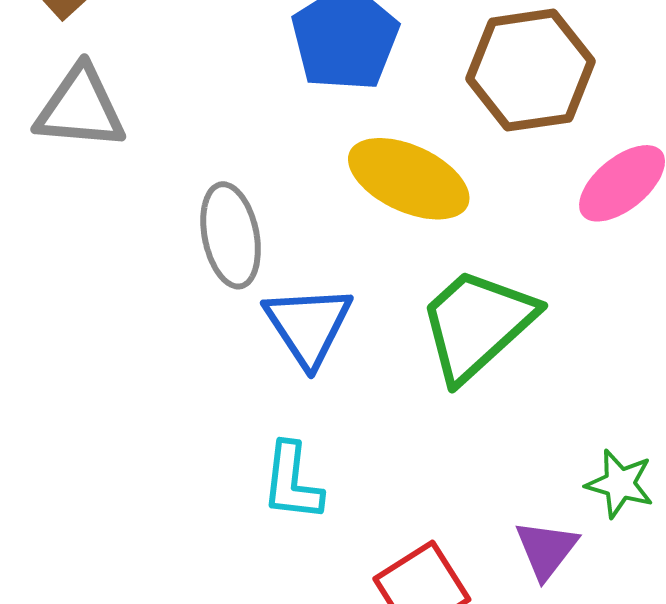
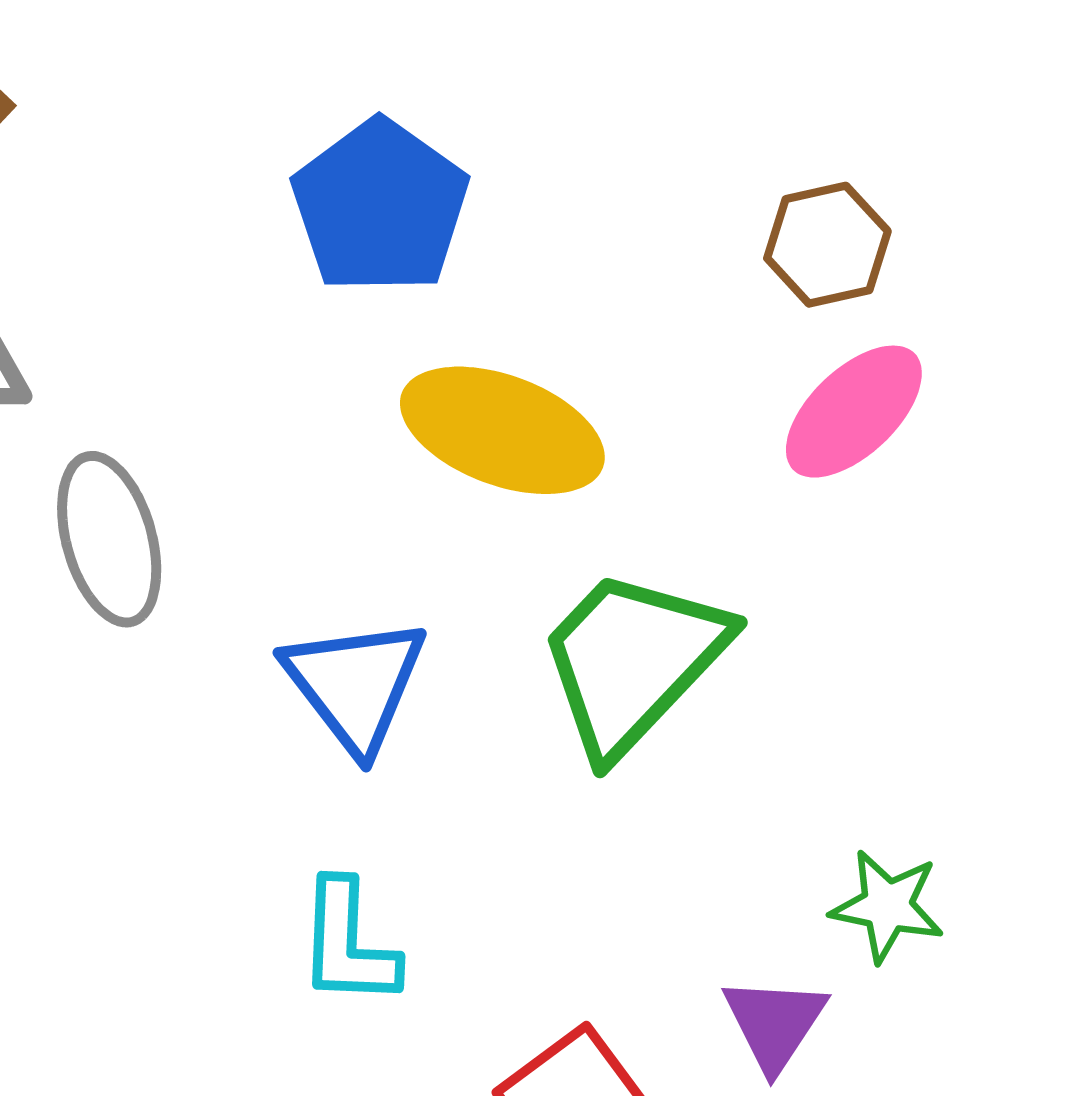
brown hexagon: (530, 70) -> (827, 245), moved, size x0.6
gray ellipse: (231, 235) -> (109, 539), moved

